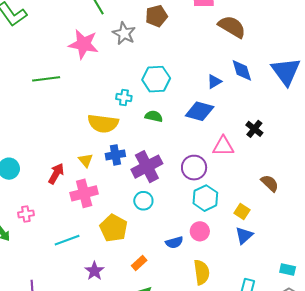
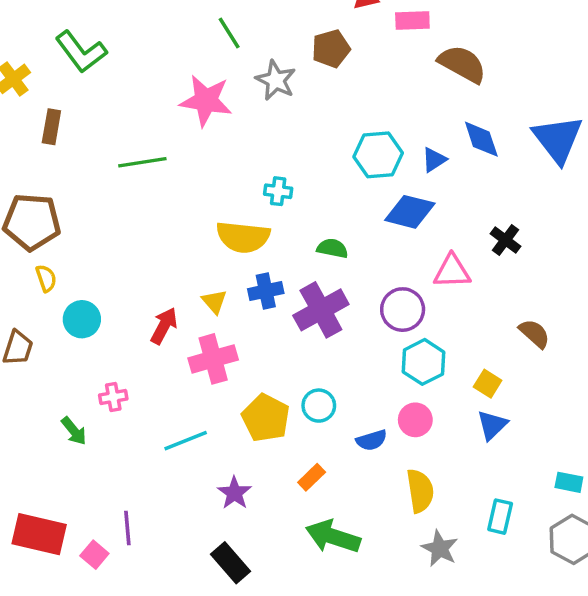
cyan hexagon: (156, 79) -> (378, 155), moved
green semicircle: (154, 116) -> (332, 248), moved
cyan circle: (143, 201) -> (319, 406), moved

